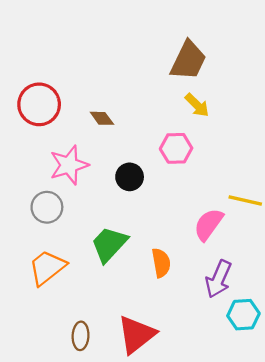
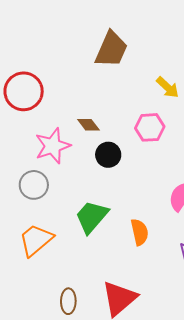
brown trapezoid: (188, 60) -> (111, 49), moved
brown diamond: (102, 118) -> (89, 125), moved

